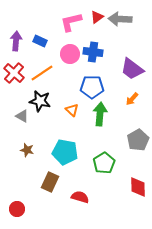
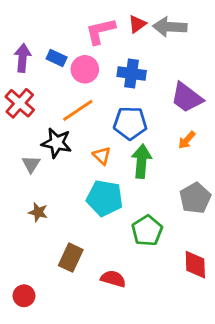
pink circle: (70, 54) -> (85, 69), moved
orange line: (42, 73) -> (78, 110), moved
gray triangle: (22, 116) -> (31, 164), turned 32
cyan pentagon: (65, 152) -> (105, 198), moved

